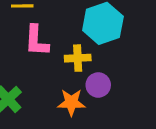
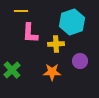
purple circle: (98, 85) -> (80, 61), moved

